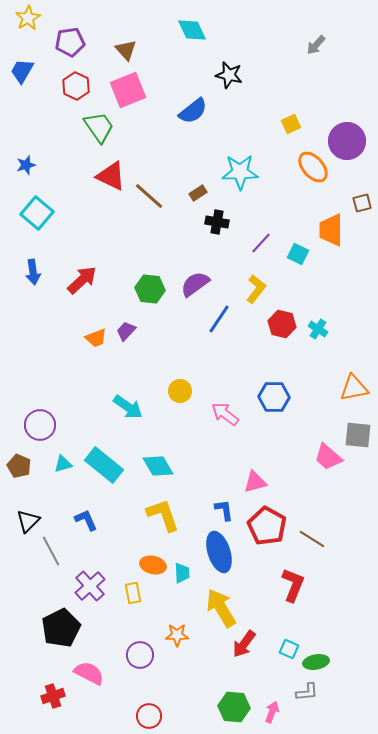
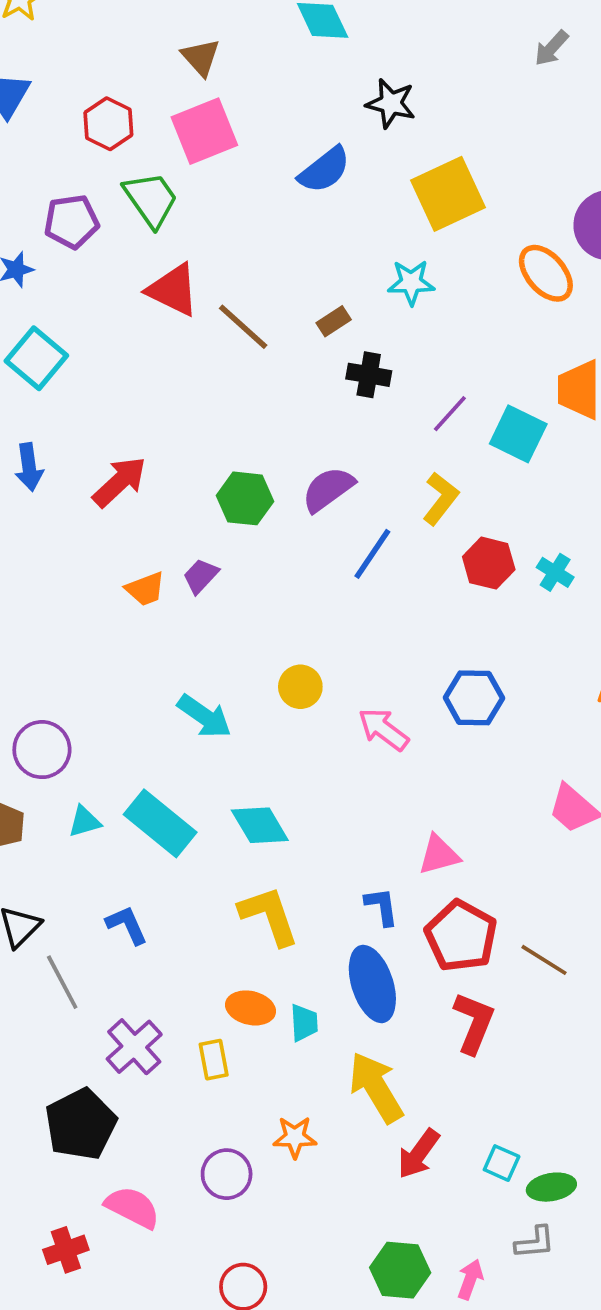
purple pentagon: (70, 42) -> (71, 222), moved
yellow square: (291, 124) -> (448, 194), moved, size x2.0
cyan star: (240, 172) -> (411, 282), size x0.7
cyan square: (298, 254) -> (518, 434), size x1.4
red L-shape: (293, 585) -> (474, 1023), moved

